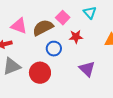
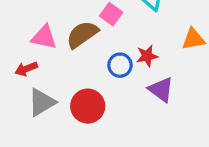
red star: (76, 37) -> (147, 56), moved
blue circle: (54, 49) -> (120, 65), moved

